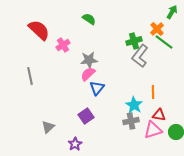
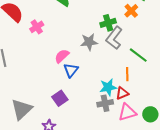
green line: (164, 42) -> (138, 55), moved
gray star: (89, 60) -> (89, 42), moved
cyan star: (134, 105) -> (108, 87), turned 30
red triangle: (159, 115) -> (122, 93), moved, turned -32
gray triangle: (48, 127) -> (22, 109), size x1.6

